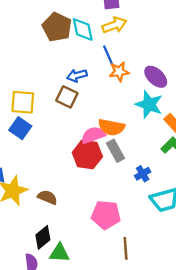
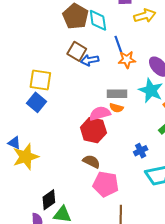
yellow arrow: (114, 25) -> (145, 16), moved
brown square: (67, 97) -> (77, 51), moved
orange semicircle: (111, 127) -> (116, 108), size x0.6
gray rectangle: (116, 151) -> (117, 94), moved, turned -66
brown semicircle: (47, 197) -> (91, 161), moved

